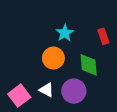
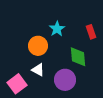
orange circle: (53, 58) -> (38, 46), moved
white triangle: (47, 90) -> (38, 70), moved

